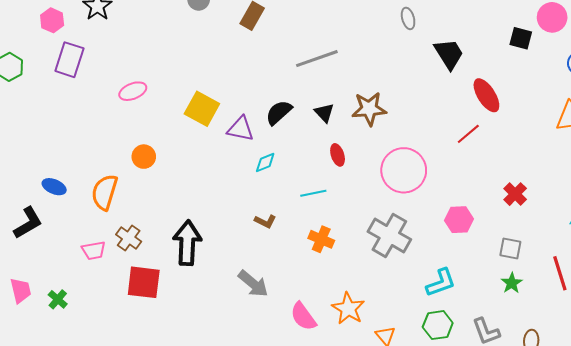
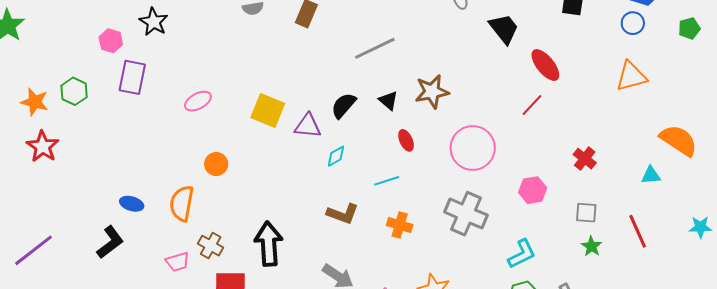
brown L-shape: (265, 221) -> (343, 214), size x1.5

